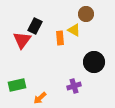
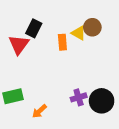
brown circle: (86, 14) -> (92, 27), moved
black circle: (94, 62) -> (102, 101), moved

